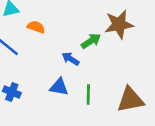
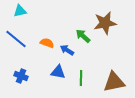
orange semicircle: (36, 27) -> (47, 43), moved
green arrow: (91, 41) -> (83, 36), turned -105

